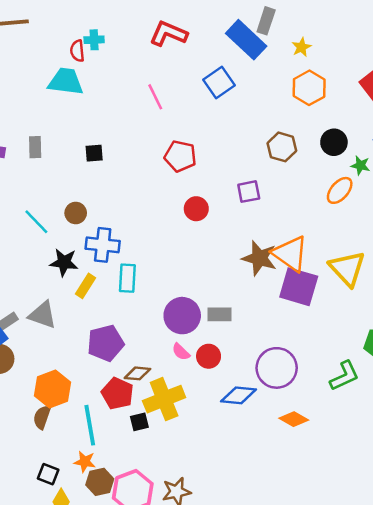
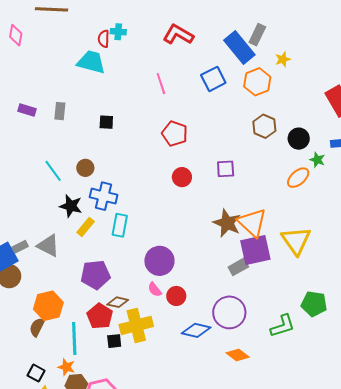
orange hexagon: (309, 88) -> (257, 82), moved
brown hexagon: (282, 147) -> (264, 126), moved
purple square: (299, 287) -> (255, 250), turned -36
gray rectangle: (219, 314) -> (238, 267), moved, turned -36

